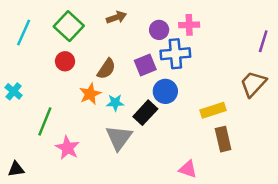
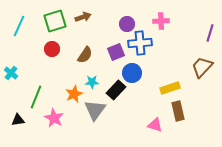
brown arrow: (116, 17) -> (83, 17), moved
pink cross: (189, 25) -> (161, 21), moved
green square: (69, 26) -> (55, 21), turned 30
orange star: (90, 94) -> (74, 94), moved
black triangle: (16, 169) -> (18, 120), moved
pink triangle: (188, 169) -> (155, 125), moved

